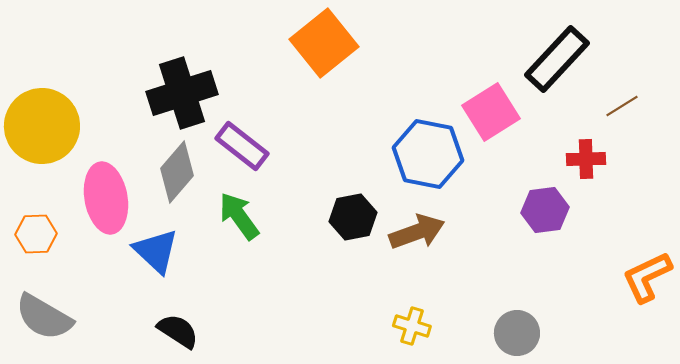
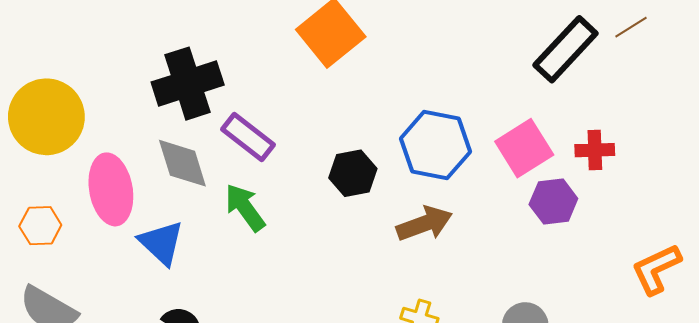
brown line: (622, 106) -> (631, 27), moved
pink square: (491, 112) -> (524, 148), moved
gray diamond: (177, 172) -> (182, 163), turned -58
black hexagon: (353, 217) -> (353, 173), moved

